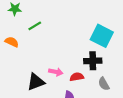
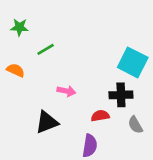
pink arrow: (56, 72) -> (66, 91), moved

